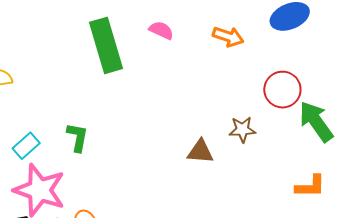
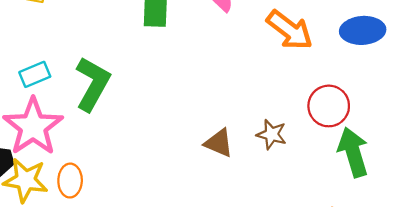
orange arrow: (228, 37) -> (290, 30), size x1.4
green L-shape: (77, 137) -> (93, 84), size x1.6

